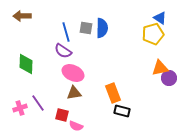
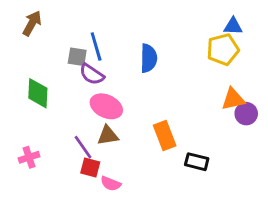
brown arrow: (22, 16) -> (32, 23), turned 120
blue triangle: (160, 18) -> (233, 26), turned -32
gray square: (86, 28) -> (77, 57), moved
blue semicircle: (102, 28) -> (149, 58), moved
purple line: (38, 103) -> (83, 147), moved
black rectangle: (122, 111) -> (197, 162), moved

